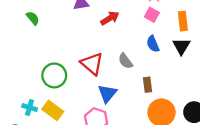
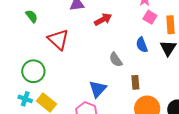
pink square: (152, 15) -> (150, 17), moved
red triangle: (92, 64) -> (58, 39), moved
green circle: (54, 75) -> (33, 71), moved

